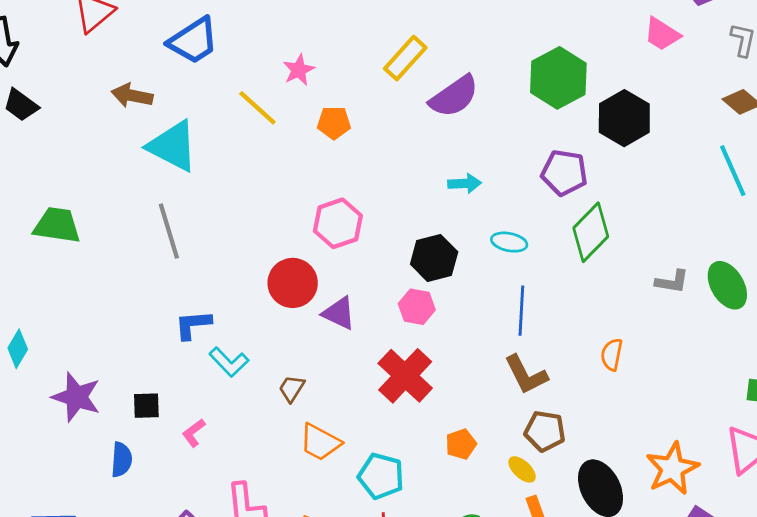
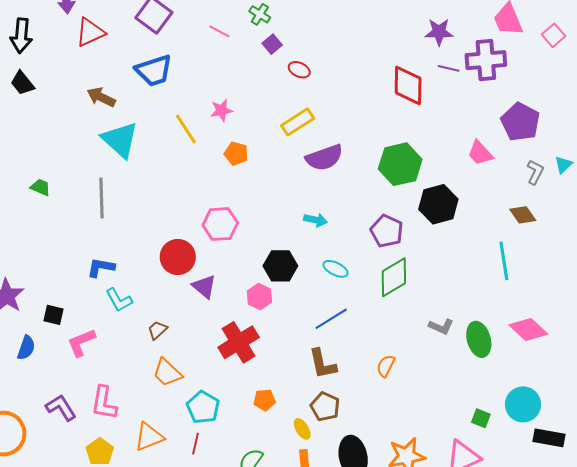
green trapezoid: (57, 225) -> (40, 187), moved, size x0.6
blue line: (521, 311) -> (331, 319), turned 40
pink L-shape: (194, 433) -> (81, 343), size x1.5

